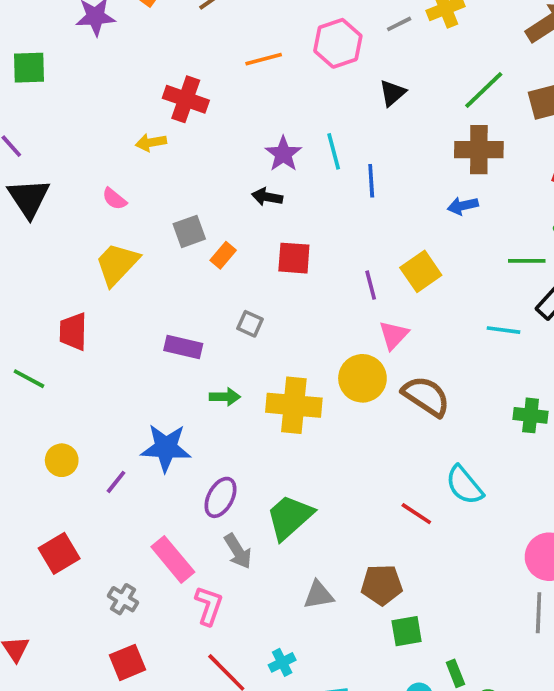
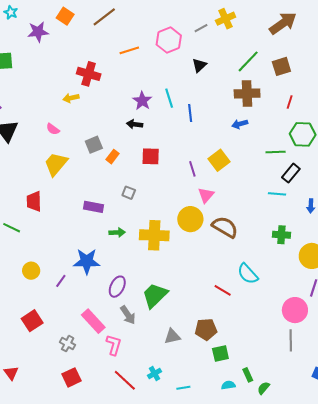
cyan line: (503, 330) -> (277, 194), moved

